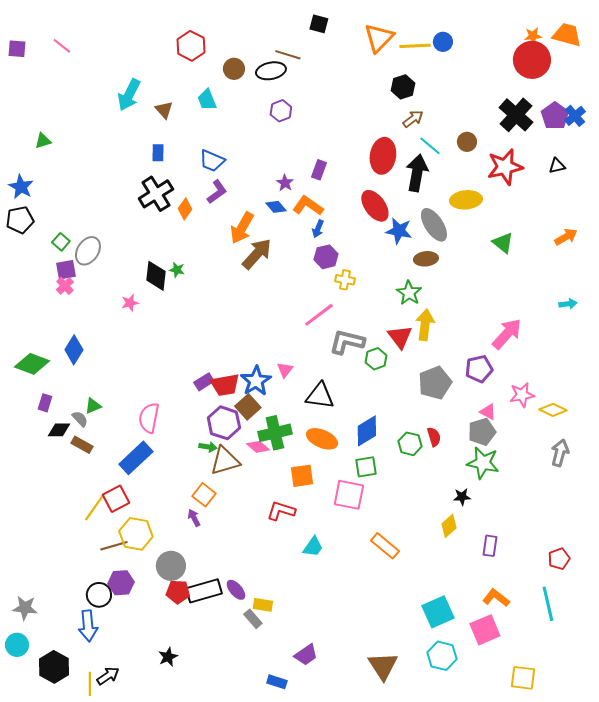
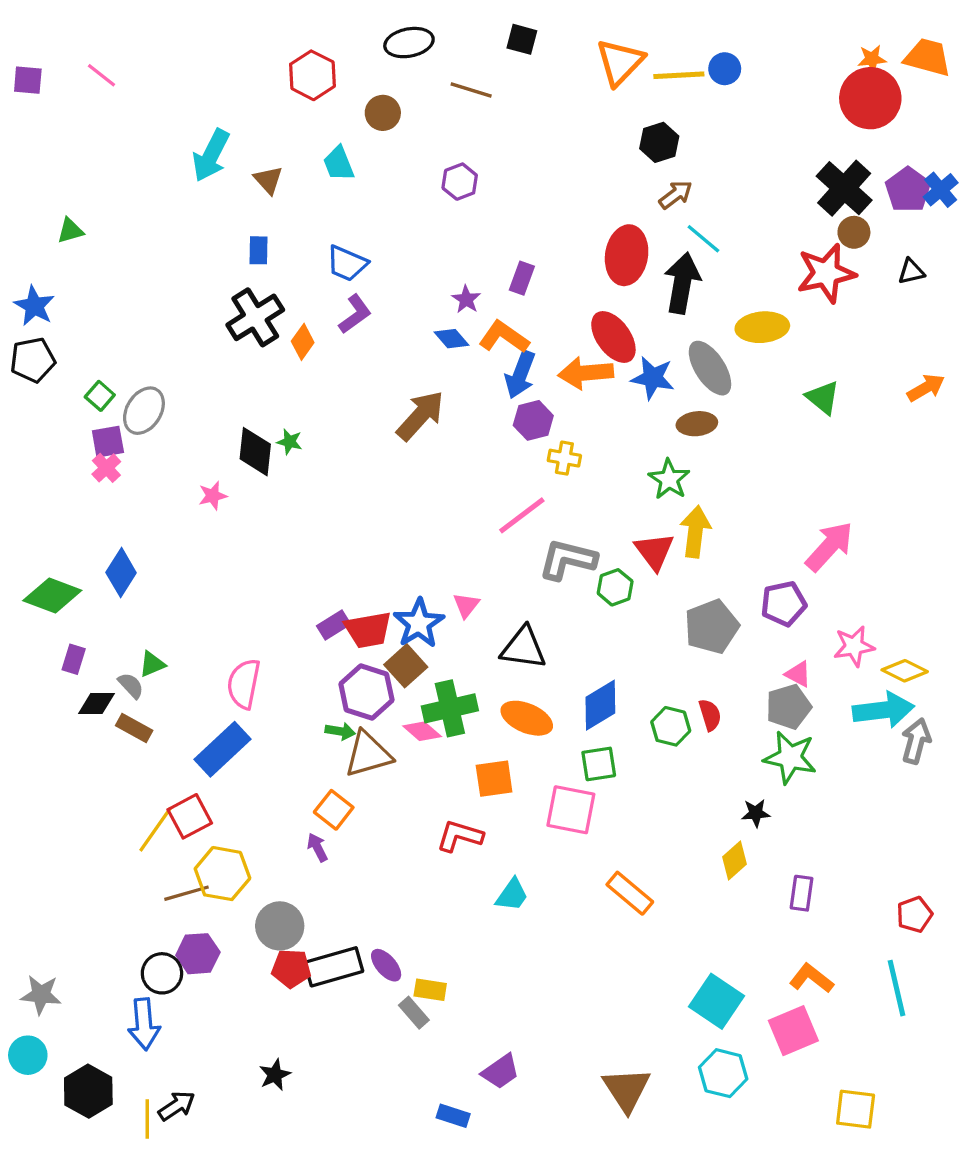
black ellipse: (271, 71) -> (409, 43), moved
brown circle: (467, 142) -> (854, 232), moved
orange arrow: (242, 228) -> (586, 373), moved, turned 56
blue arrow: (318, 229) -> (520, 375), size x1.6
cyan arrow: (568, 304) -> (883, 710), moved, size x2.0
cyan square: (438, 612) -> (717, 1001), turned -32

